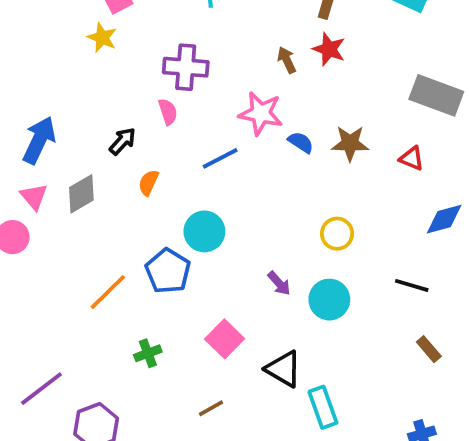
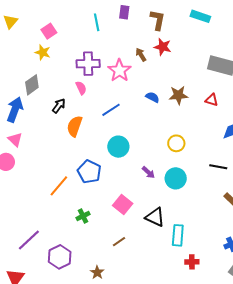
pink star: (261, 113) -> (119, 70), moved, turned 30
orange semicircle: (148, 183) -> (75, 126), size x1.5
gray diamond: (81, 194) -> (32, 85), moved
cyan circle: (204, 231) -> (118, 147), moved
cyan rectangle: (323, 407) -> (178, 235), turned 30

